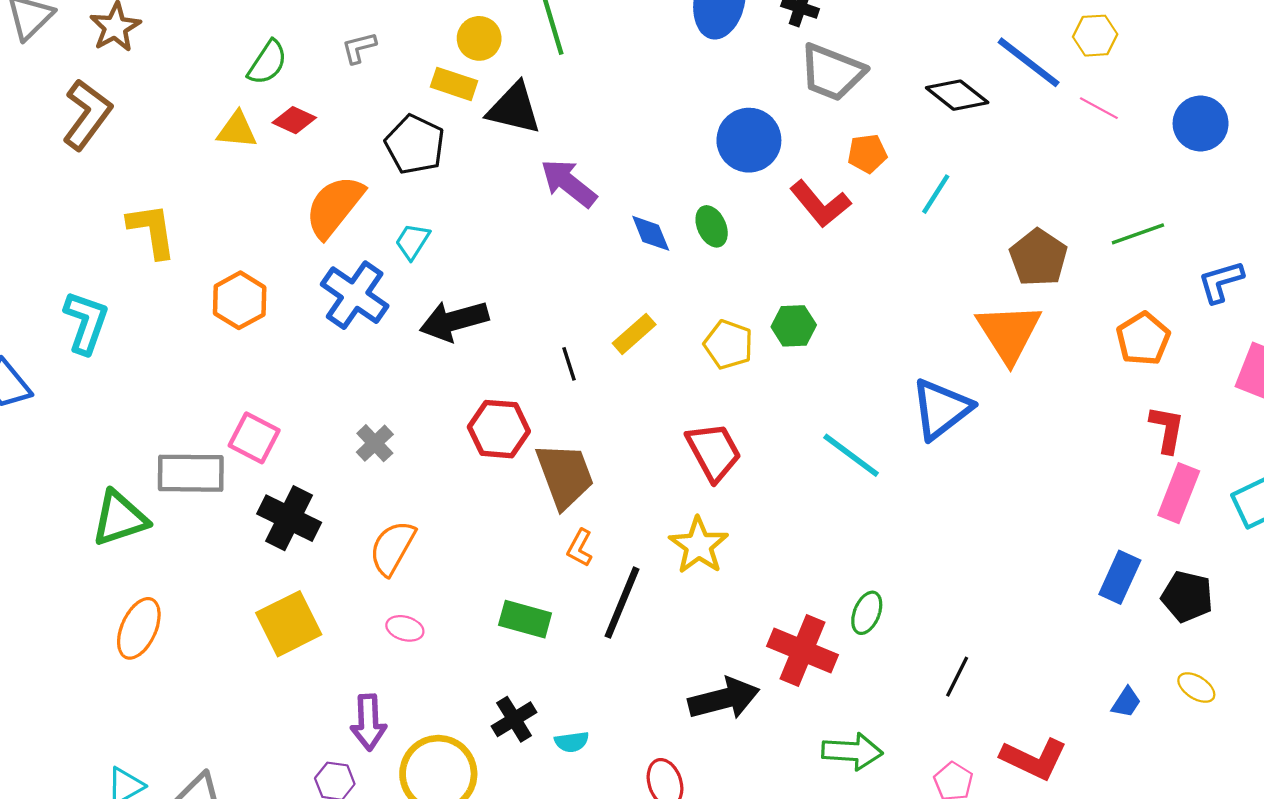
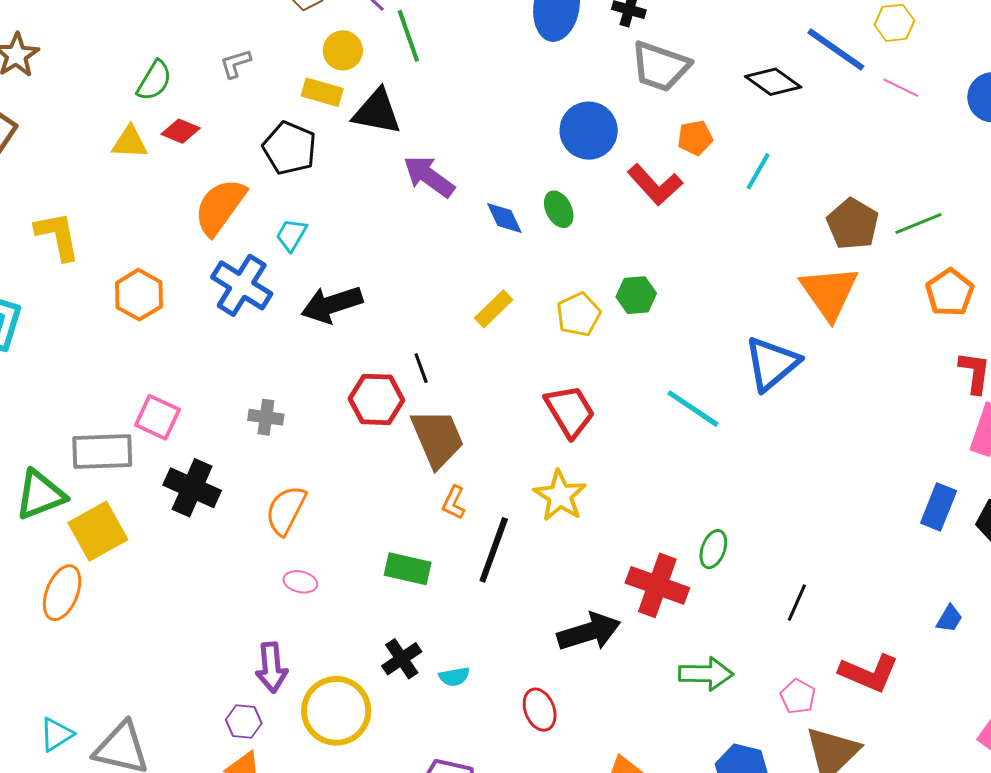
green line: (1138, 234) -> (918, 224), moved
yellow pentagon: (728, 345) -> (579, 314), turned 30
black line: (569, 364) -> (421, 368), moved
gray cross: (375, 443) -> (266, 417), turned -36
yellow square: (289, 624) -> (98, 531), moved

